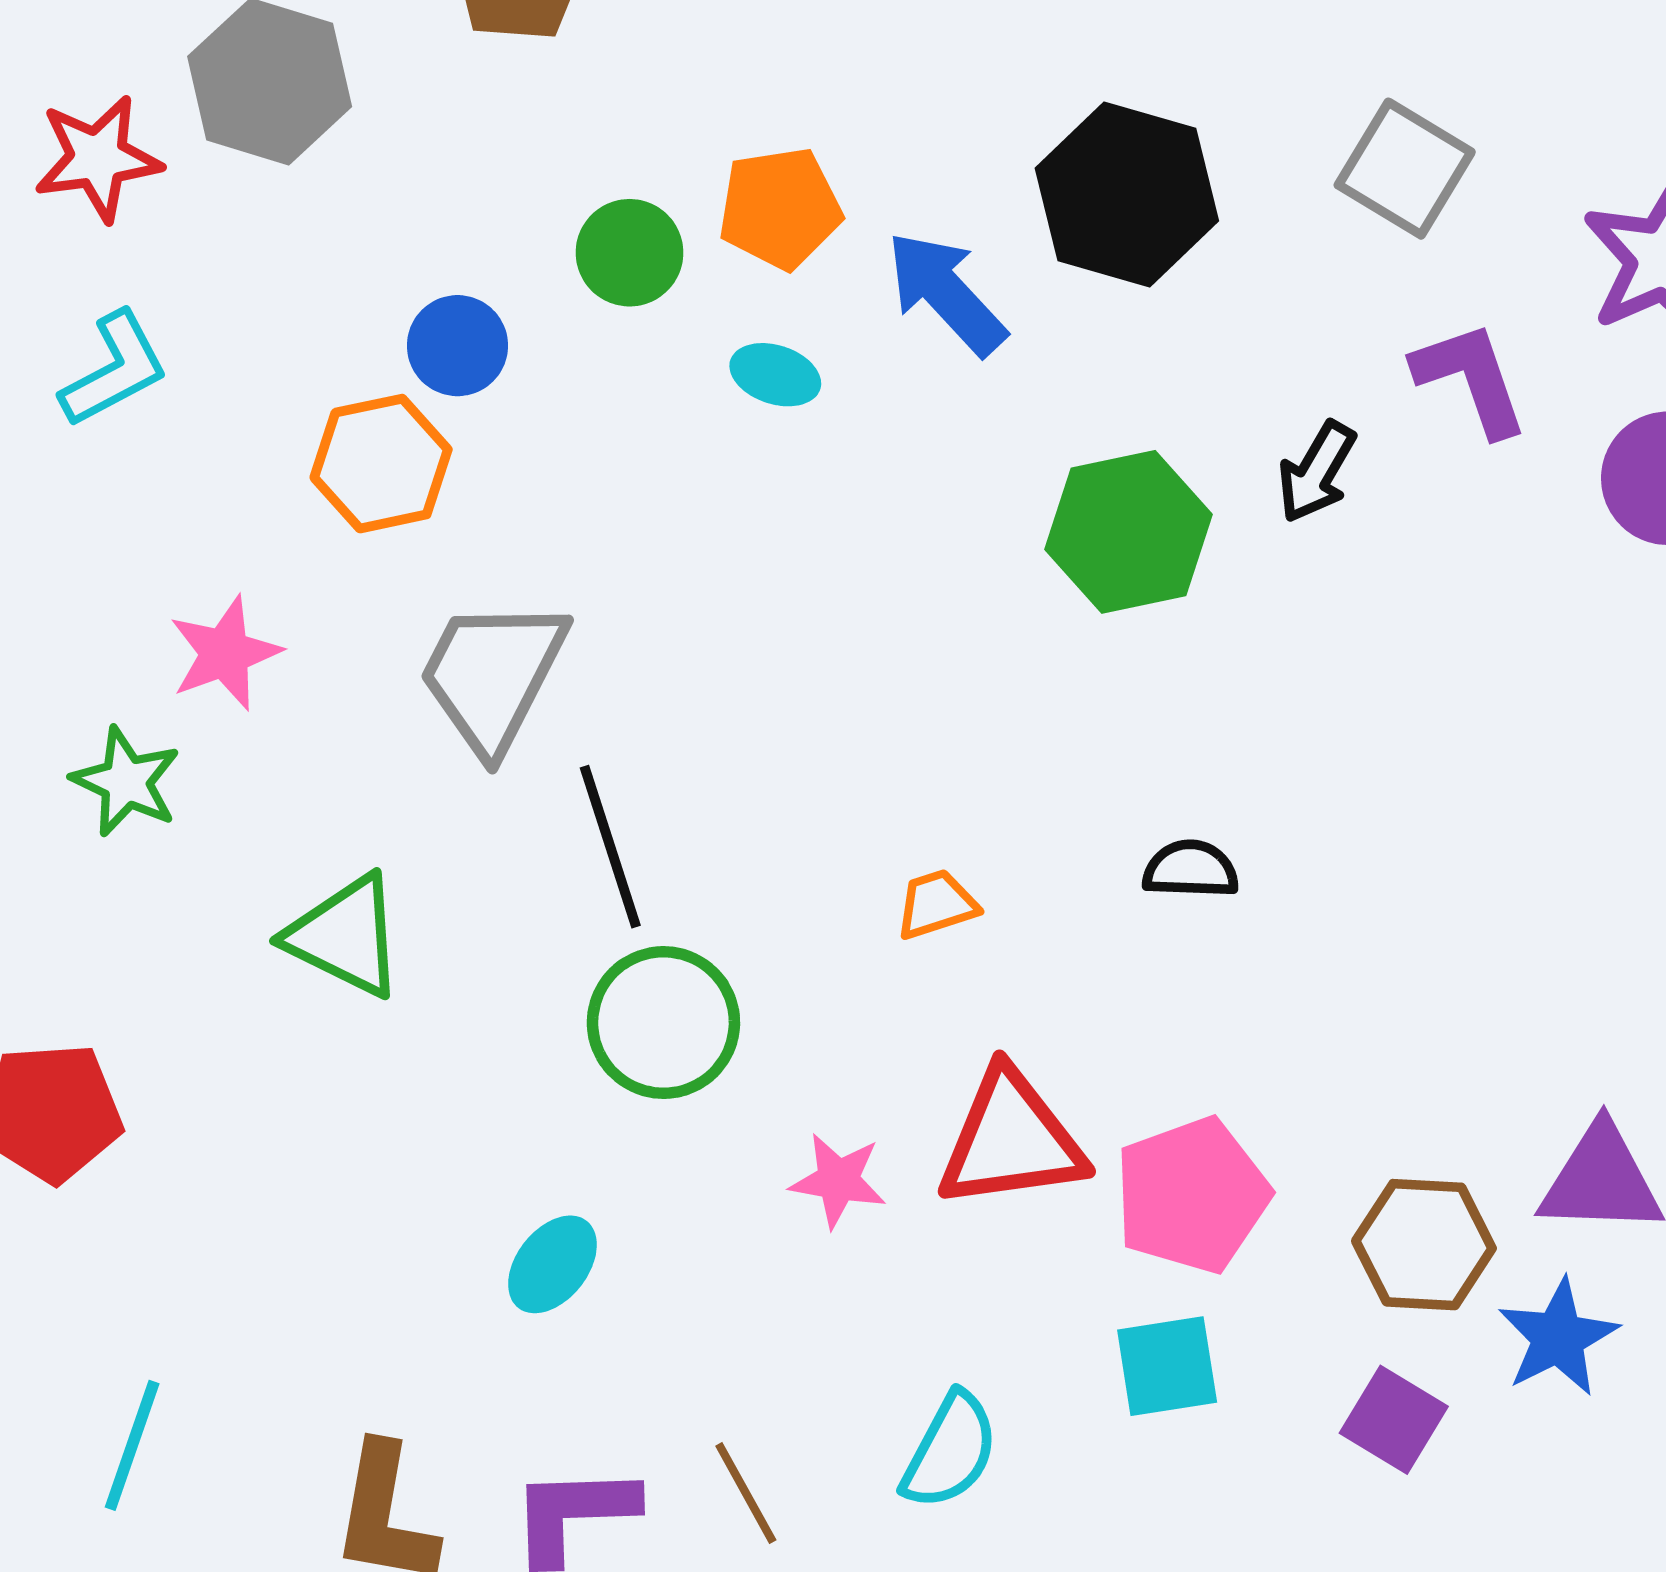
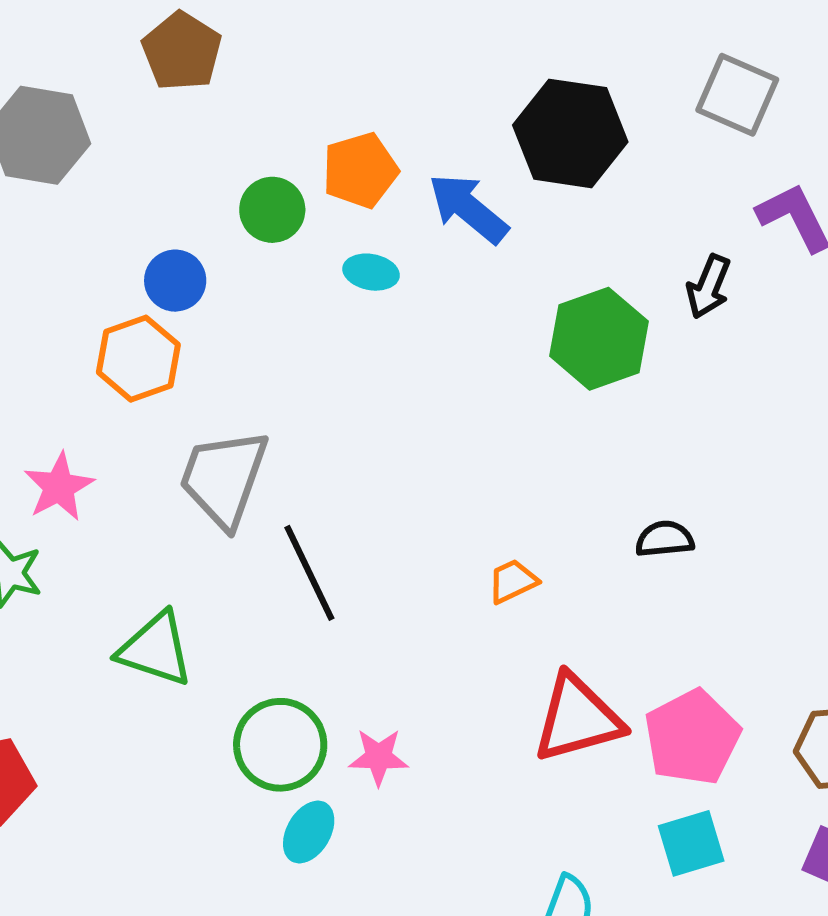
green circle: (663, 1023) -> (280, 745), moved
pink star: (838, 1180) -> (379, 757), moved

